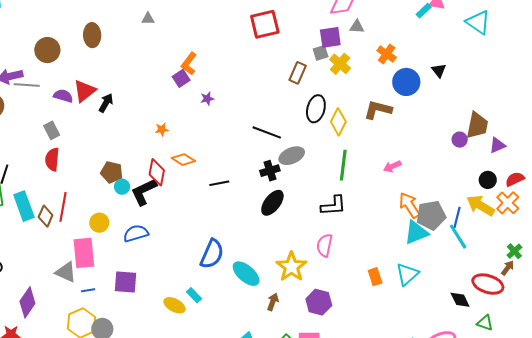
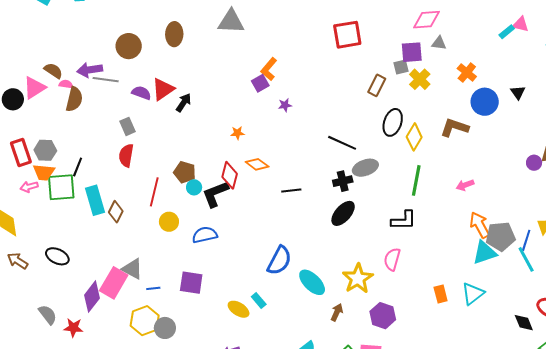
gray triangle: (148, 19) -> (231, 21), size x2.0
red line: (63, 207) -> (154, 192), moved
pink rectangle: (84, 253) -> (114, 283), moved, turned 32

